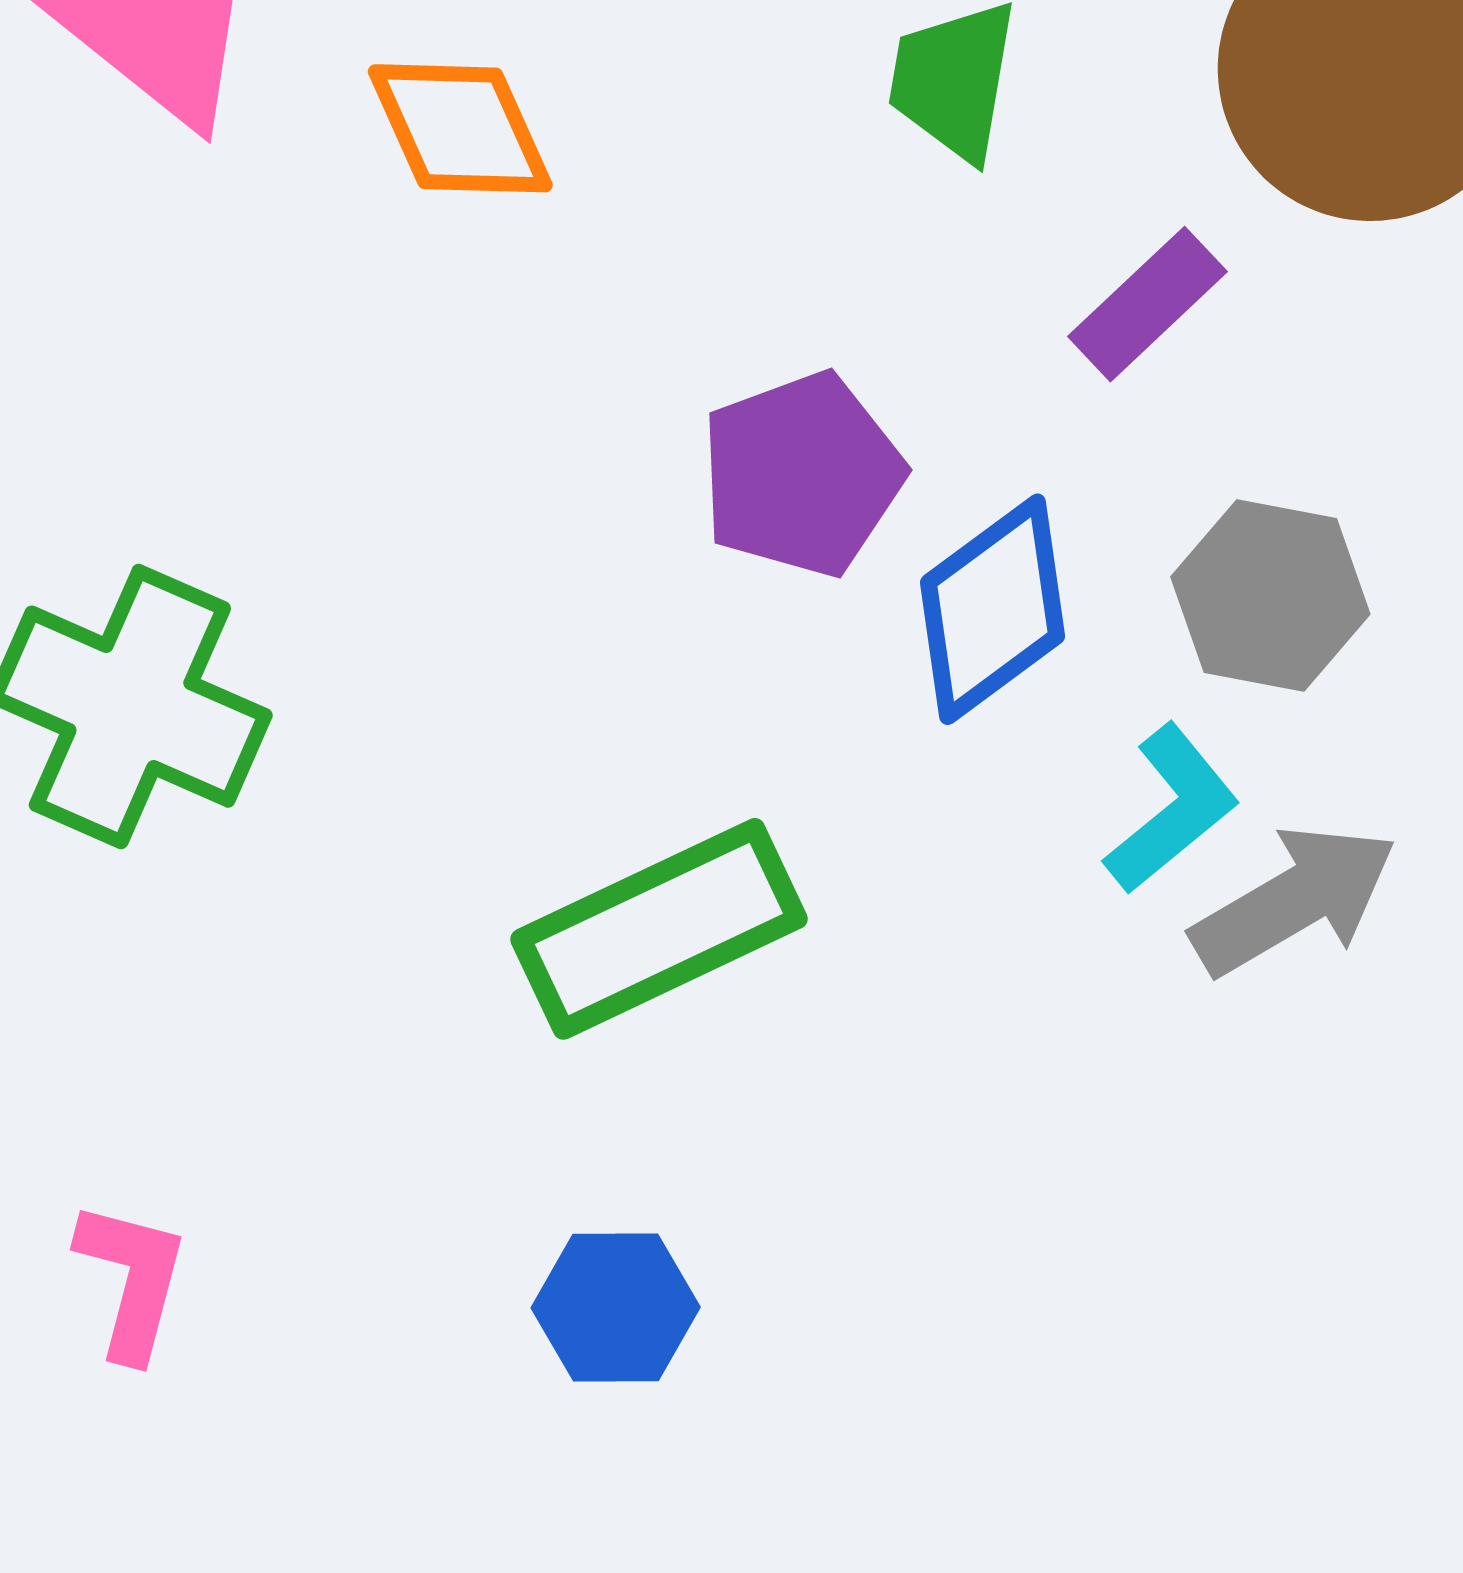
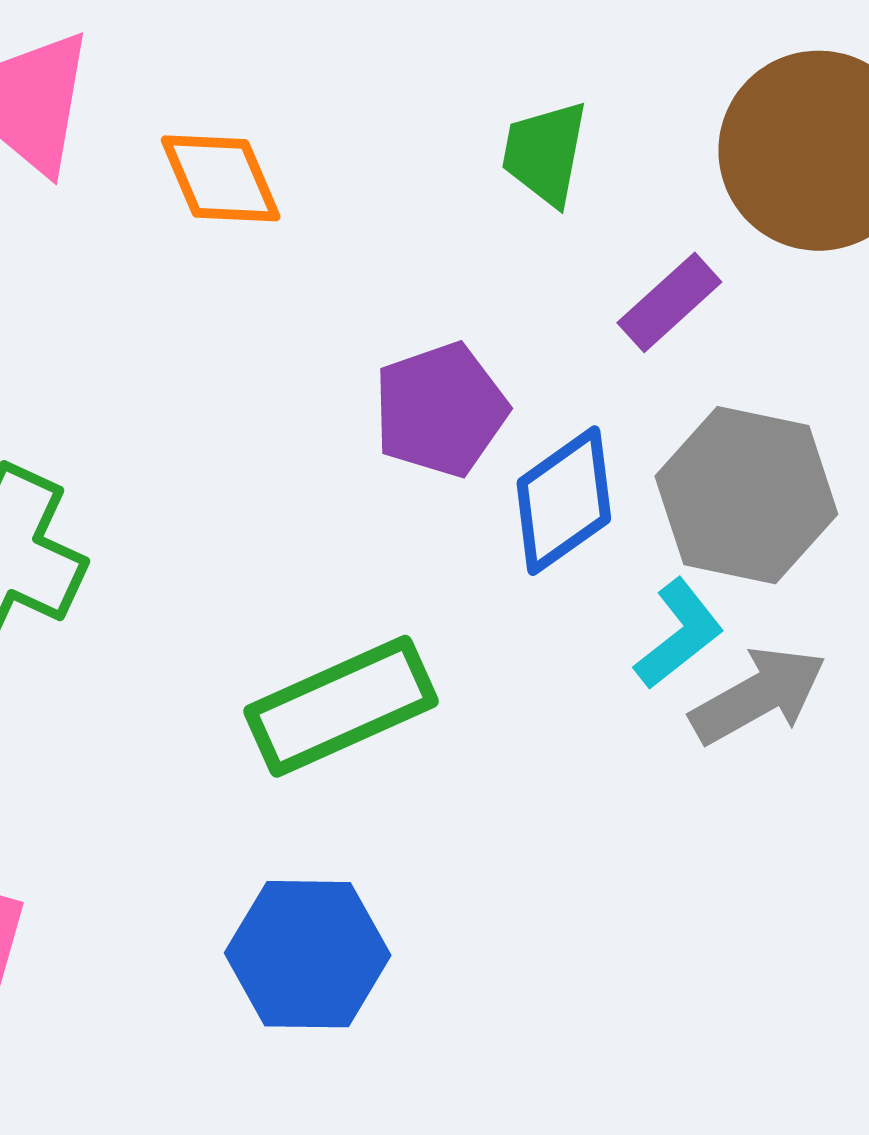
gray hexagon: (1270, 595) -> (746, 495), size x1.4
blue hexagon: (616, 1308) -> (308, 954), size x1.5

